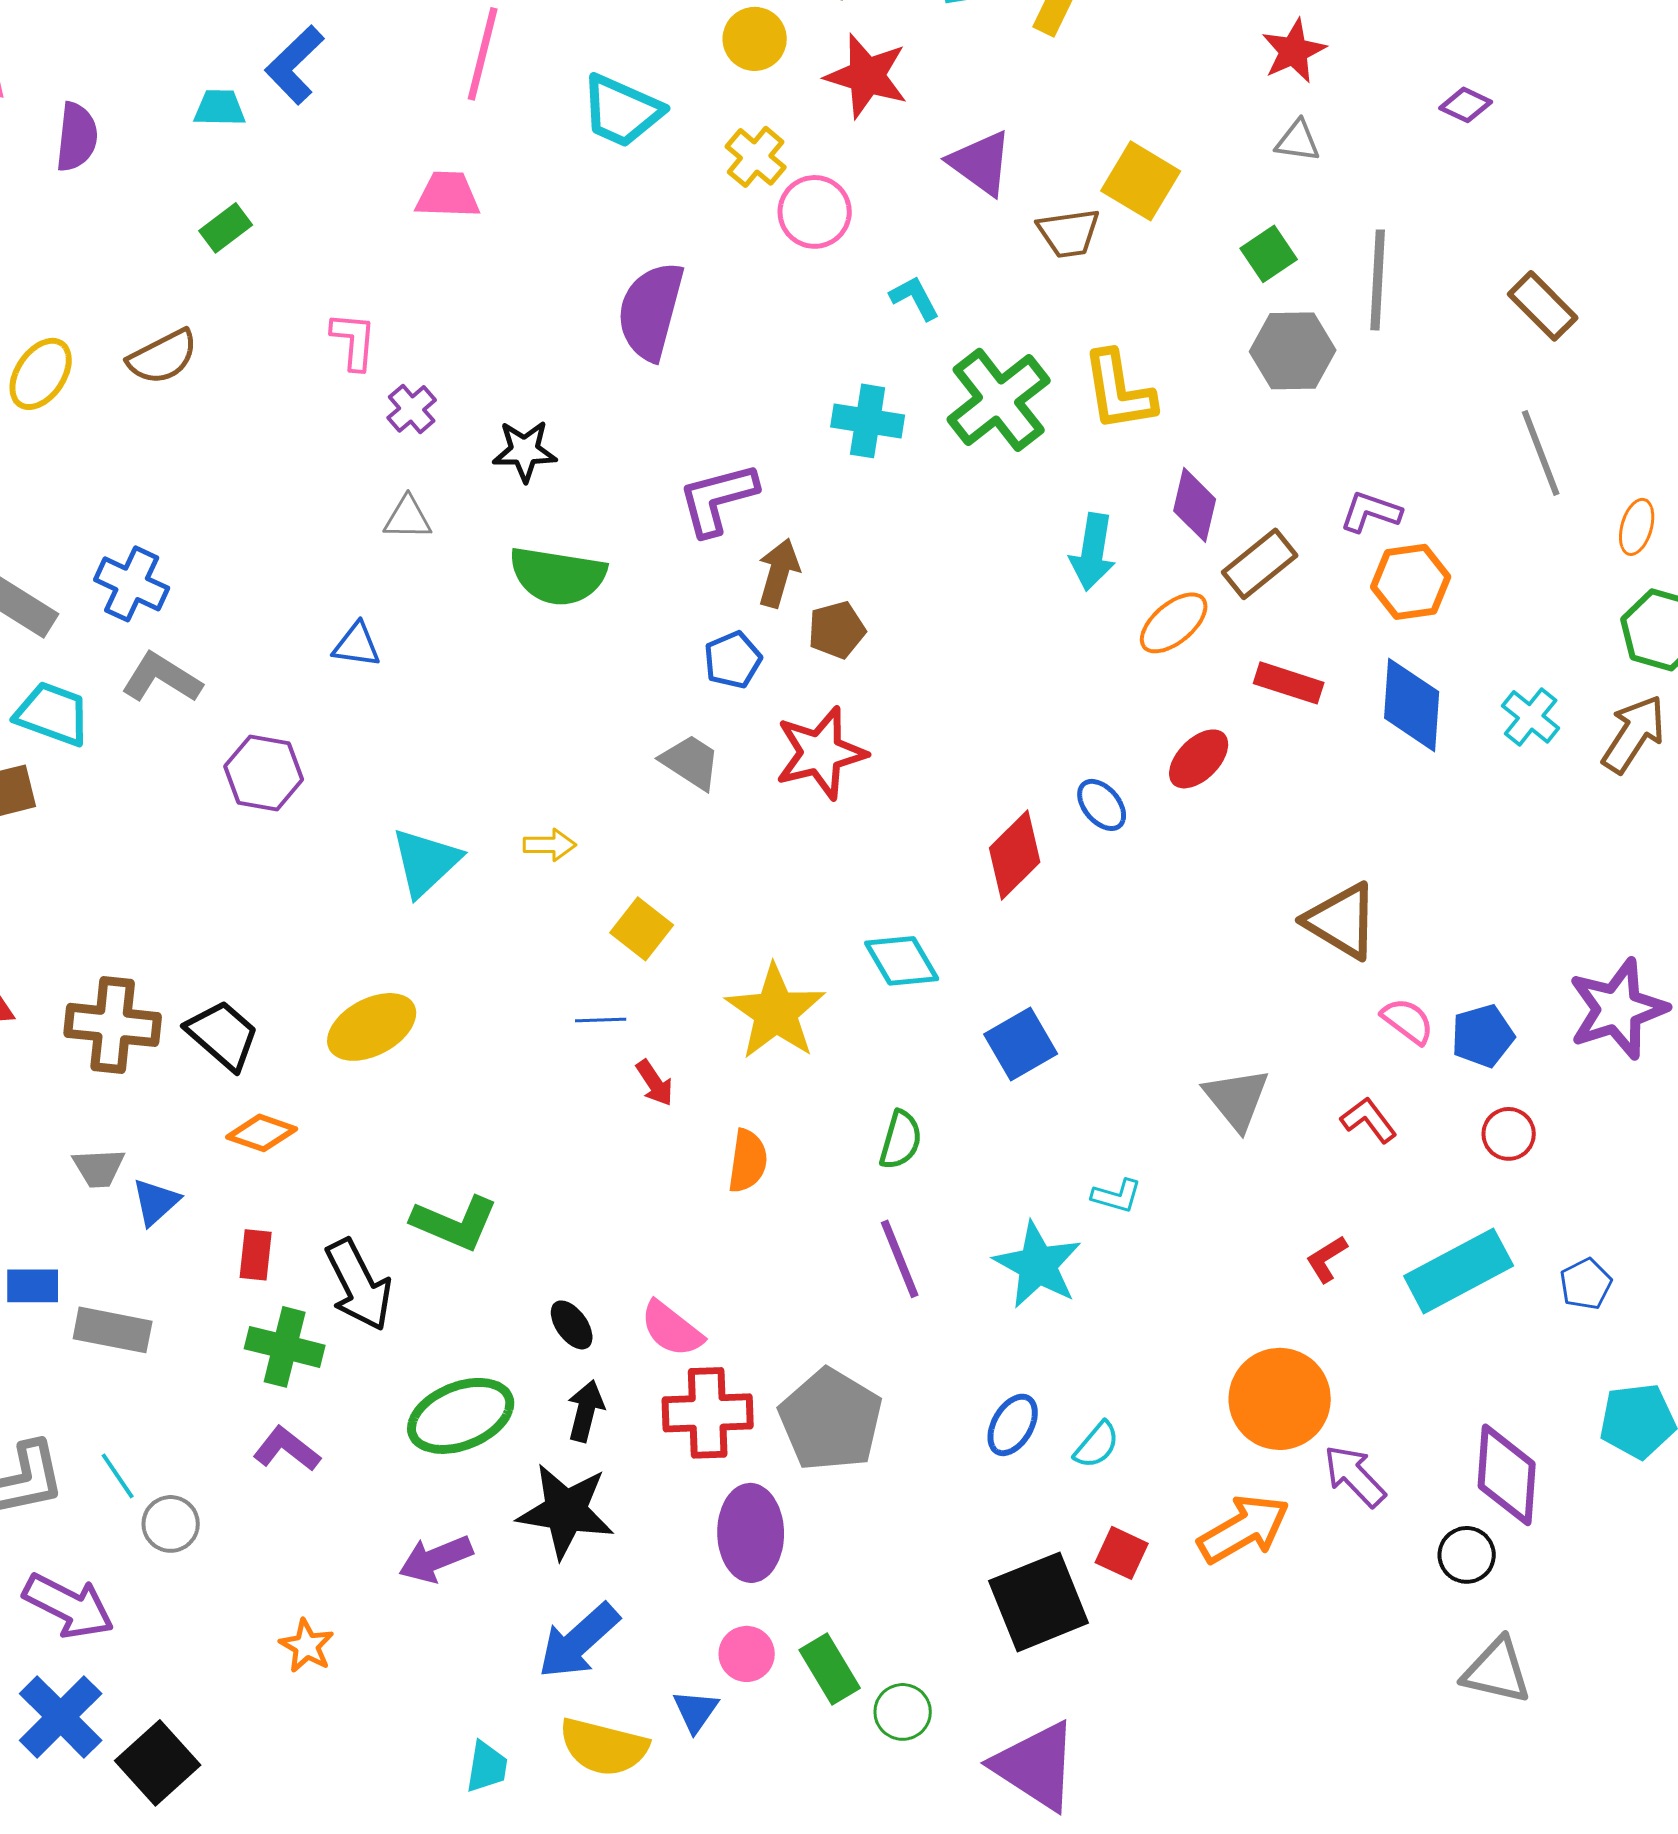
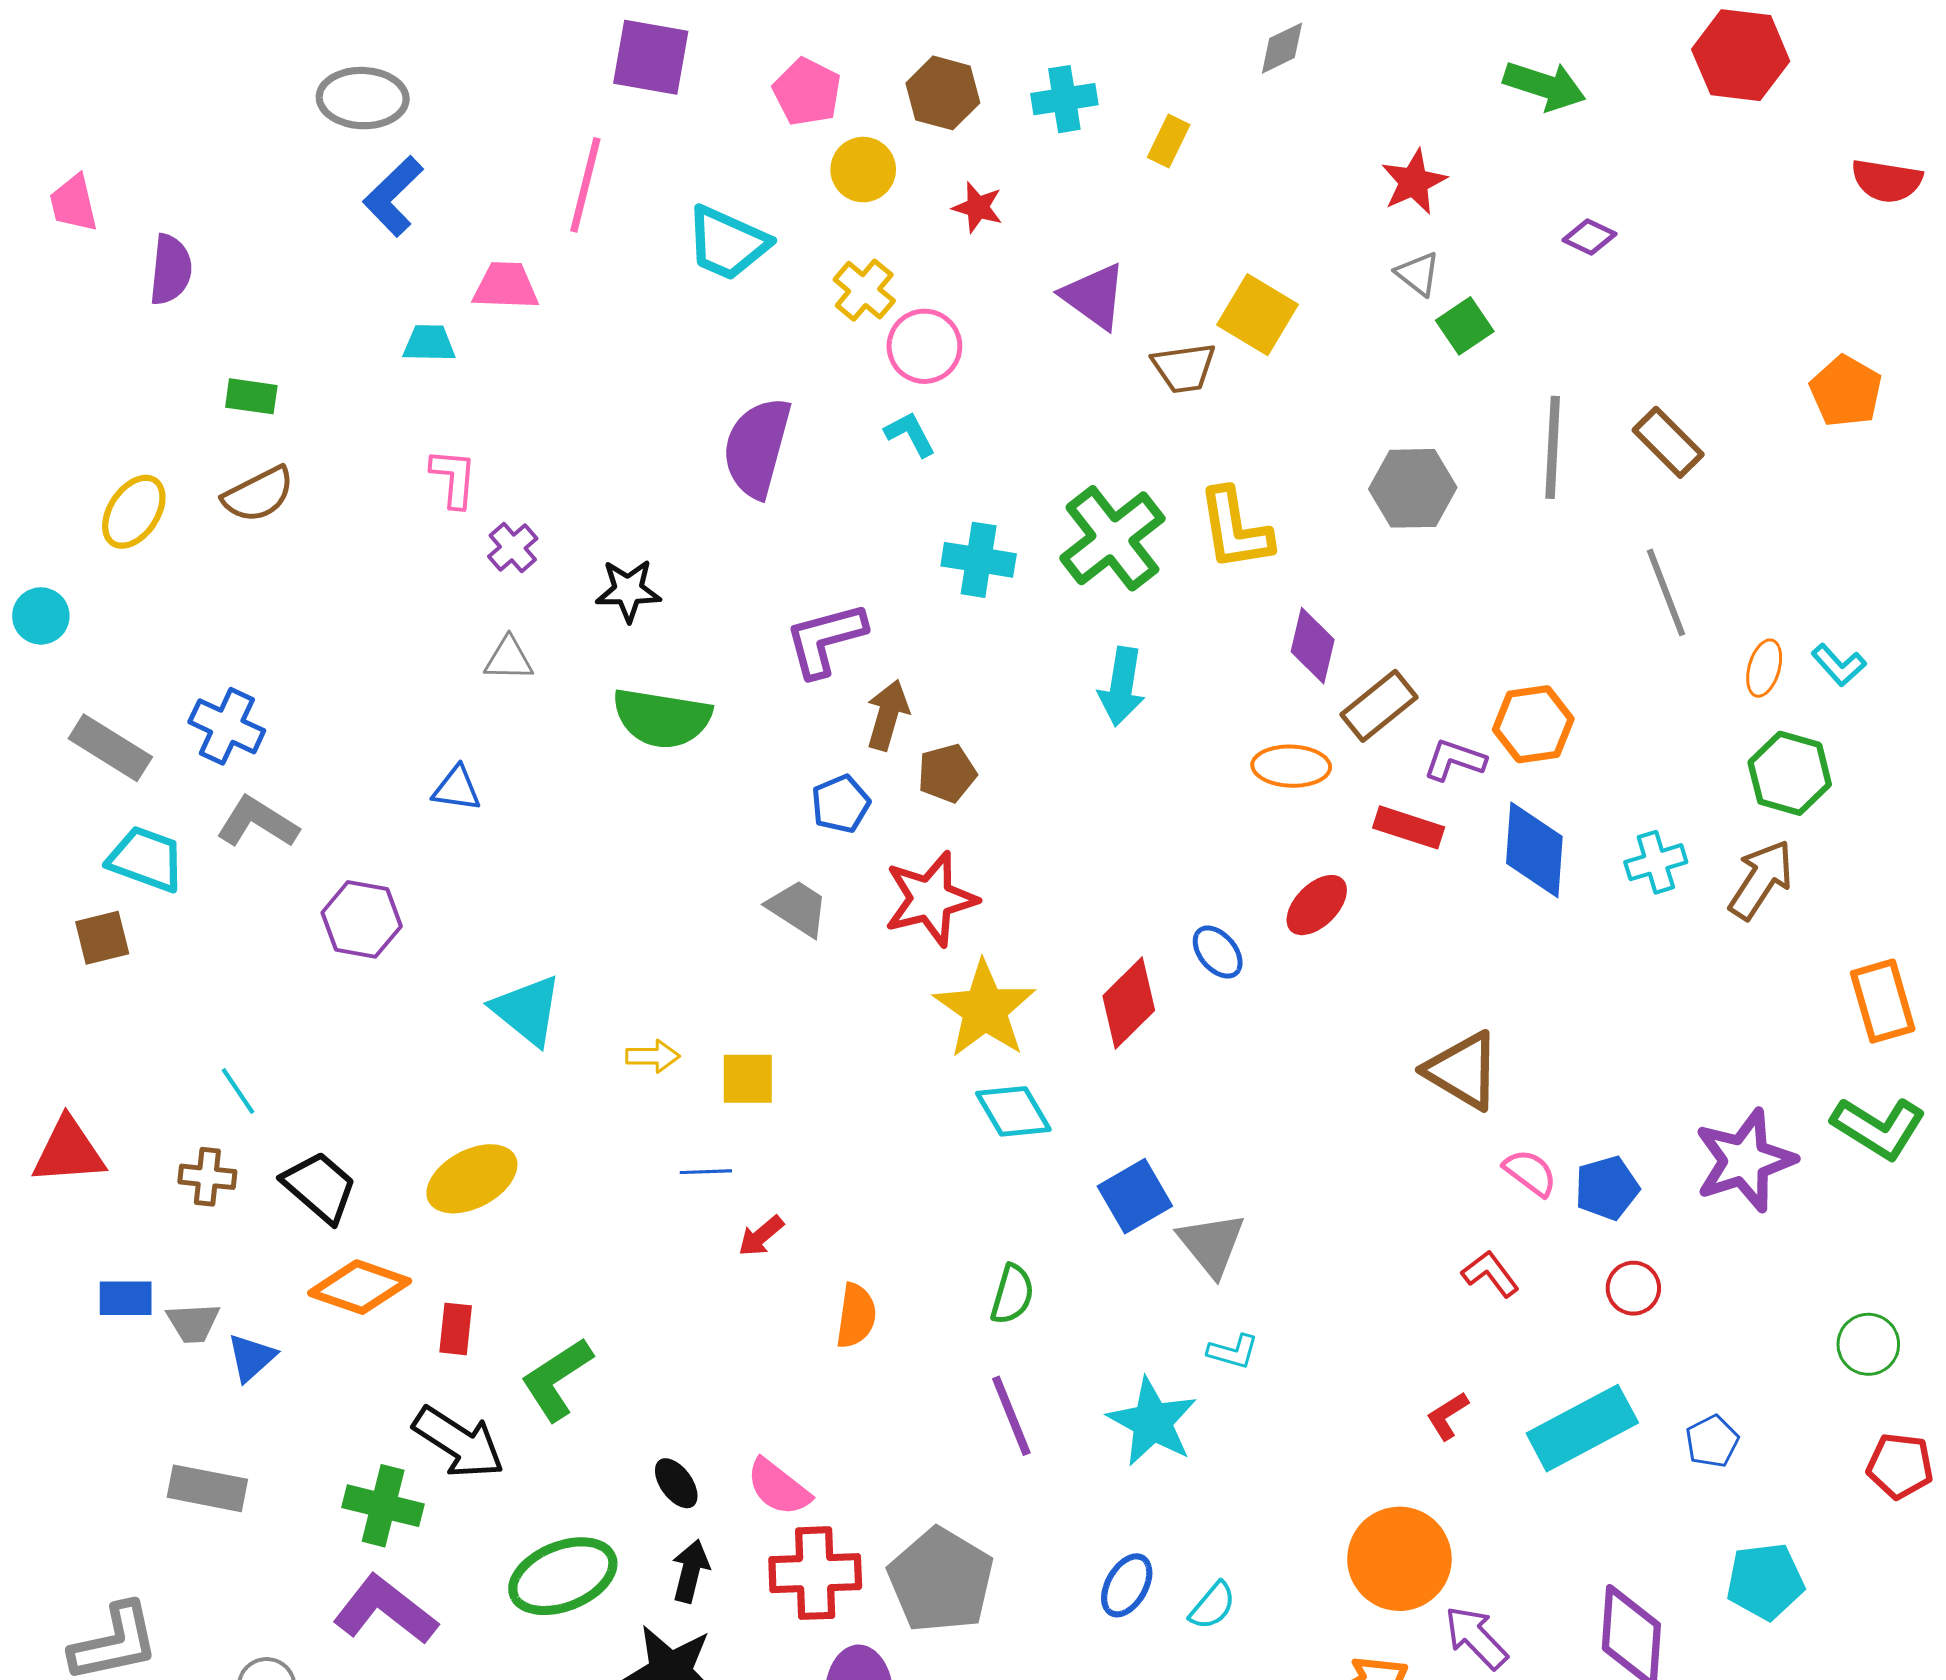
red star: (867, 76) -> (978, 207), size x0.6
cyan trapezoid: (220, 108) -> (429, 343), moved
gray triangle: (1298, 141) -> (1418, 274), turned 30
pink trapezoid: (448, 195) -> (506, 286), moved
green rectangle: (226, 228) -> (251, 396), moved, turned 45
green square: (1269, 254) -> (1465, 326), moved
gray line: (1378, 280) -> (1553, 447), moved
cyan L-shape: (915, 298) -> (910, 434), moved
purple L-shape: (1371, 512) -> (1455, 760), moved
cyan arrow: (1093, 552) -> (1122, 686), moved
orange ellipse: (1174, 623) -> (1291, 766), turned 42
cyan cross: (1531, 717) -> (1656, 862), turned 34
yellow arrow: (550, 845) -> (653, 1056), moved
cyan triangle: (426, 862) -> (527, 1010), turned -38
yellow square: (642, 929) -> (748, 1079), turned -38
yellow star: (776, 1012) -> (985, 1009), moved
brown cross: (113, 1025) -> (207, 1177), size x0.6
red arrow: (655, 1083) -> (761, 1236), turned 84
gray triangle: (1237, 1099) -> (1211, 1244), moved
orange diamond: (262, 1133) -> (360, 1287), size x1.4
green L-shape: (455, 1223) -> (557, 1379), turned 124
red rectangle: (256, 1255) -> (456, 1329), moved
black arrow: (359, 1285) -> (459, 1442), turned -30
blue rectangle: (33, 1286) -> (126, 1298), moved
purple L-shape: (287, 1449) -> (385, 1610), size x1.5
cyan line: (118, 1476) -> (238, 1091), moved

